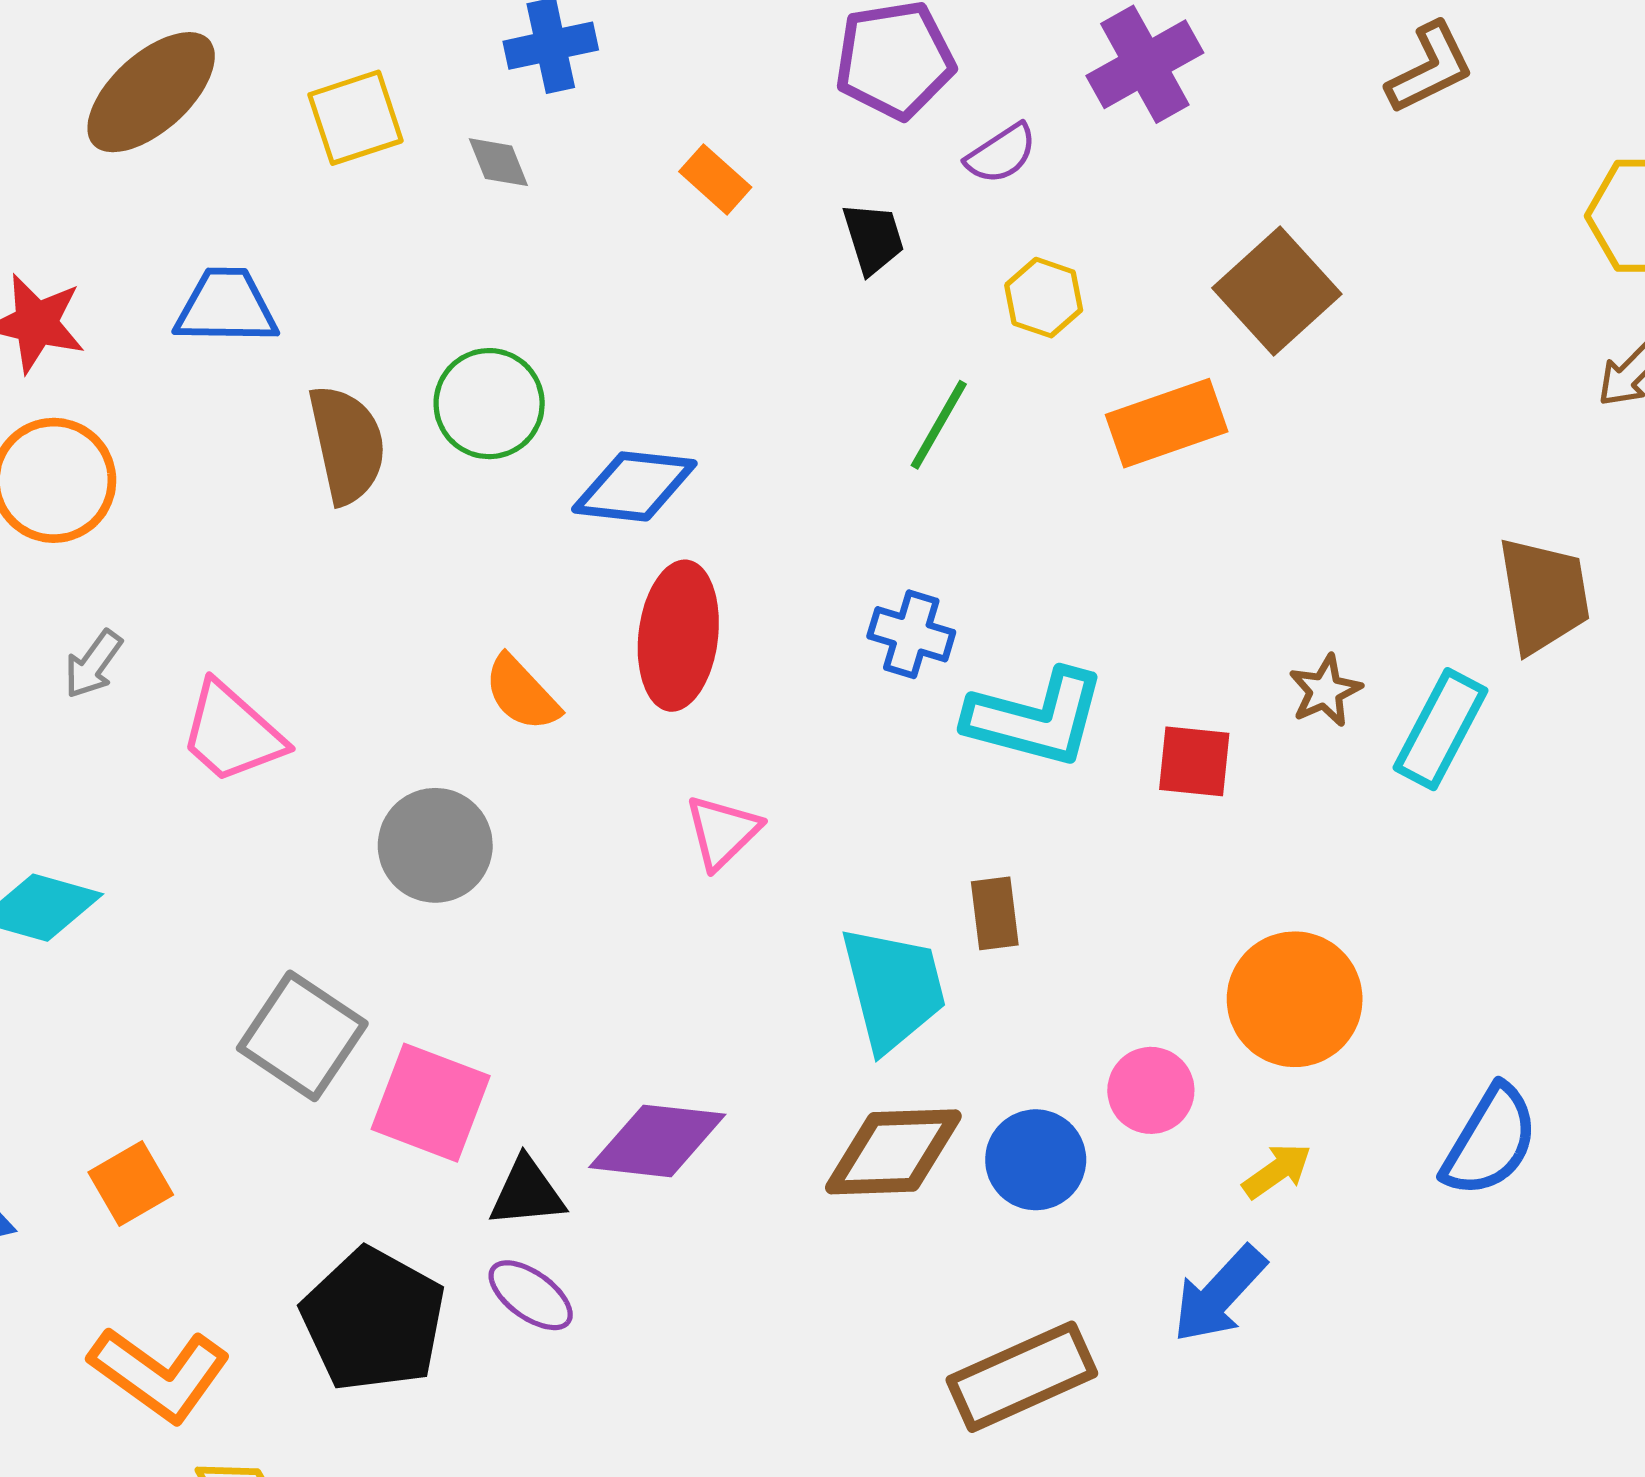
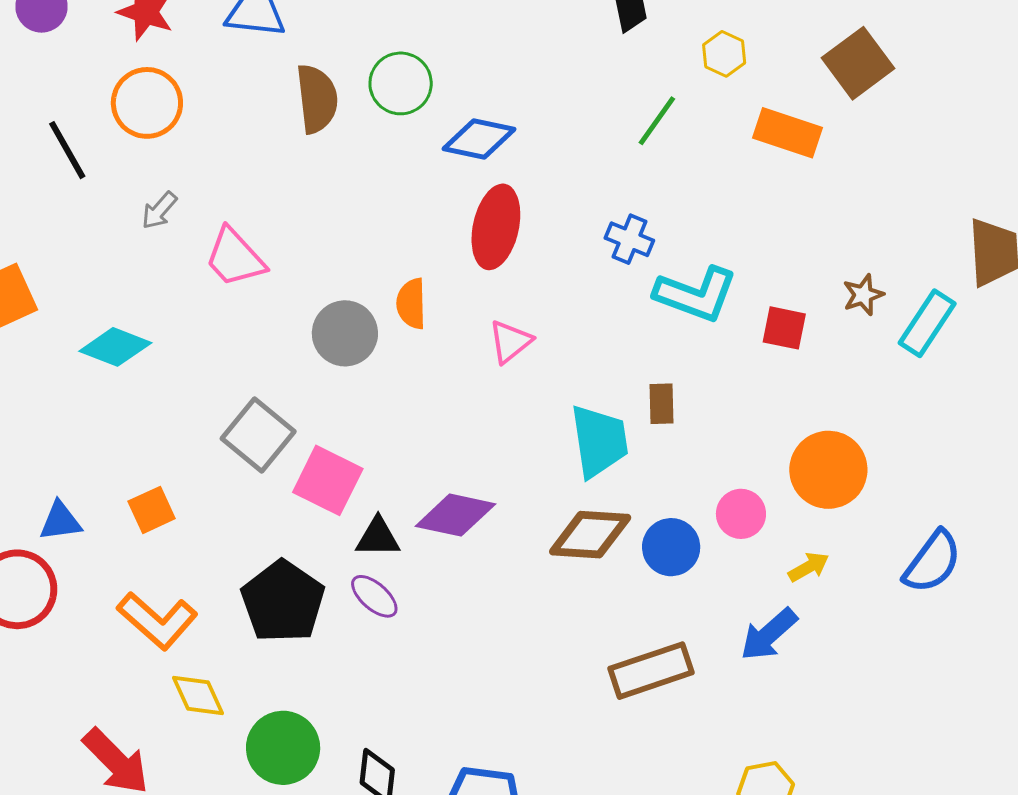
orange rectangle: (1167, 423) -> (787, 133), turned 32
orange semicircle: (522, 693) -> (411, 304), moved, turned 36

